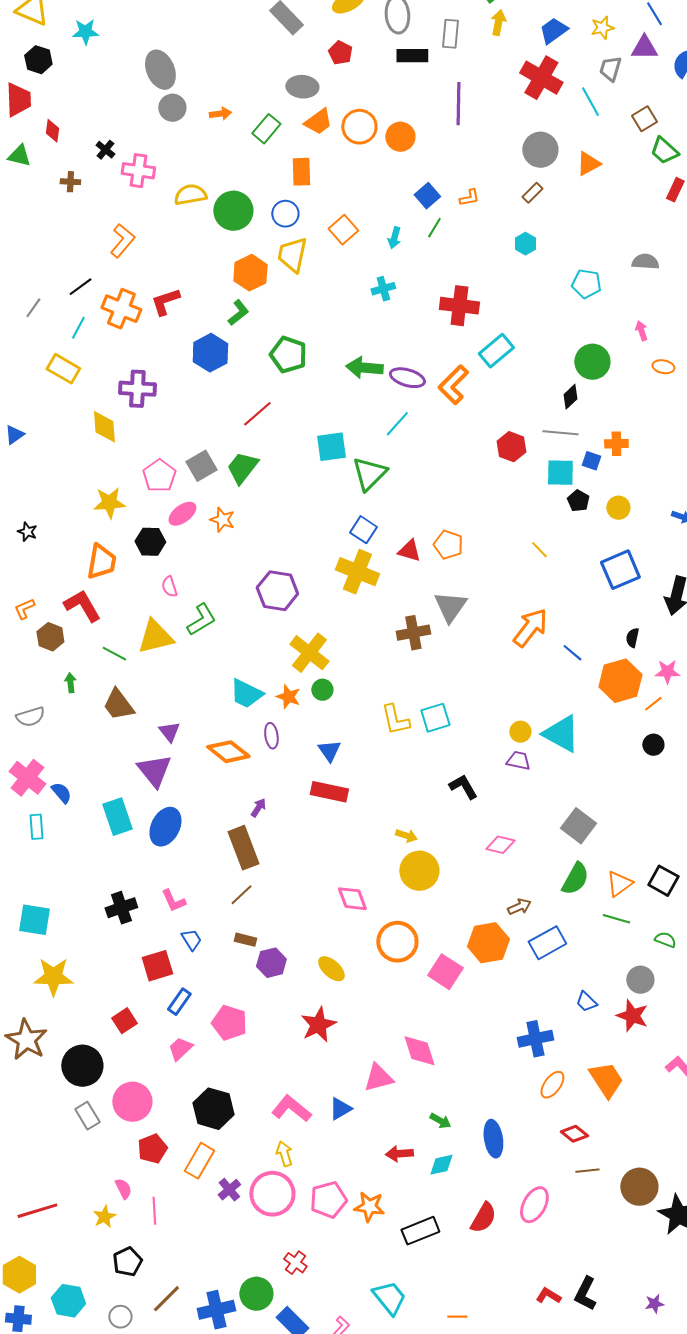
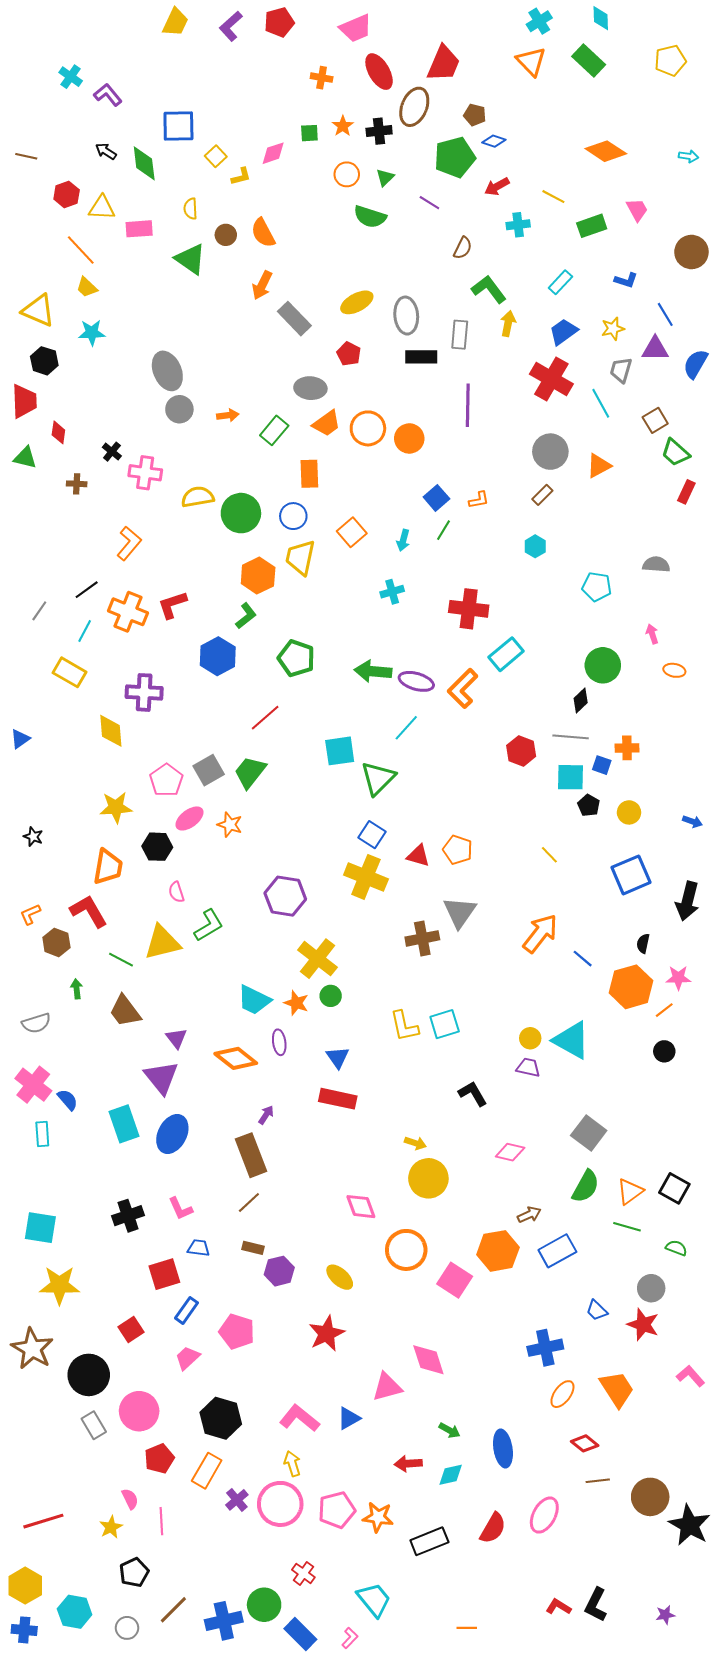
blue trapezoid: (191, 940) -> (199, 1248), turned -50
cyan trapezoid: (389, 1298) -> (374, 1600), moved

